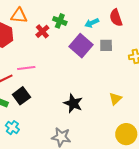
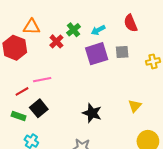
green cross: (60, 21) -> (74, 30), turned 32
cyan arrow: (92, 23) -> (98, 30), moved
purple square: (81, 46) -> (97, 54), turned 35

